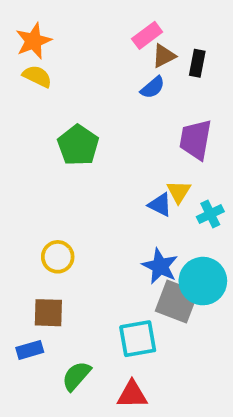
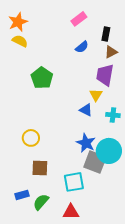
brown triangle: (164, 56) -> (111, 52), moved
yellow triangle: (179, 192) -> (96, 95), moved
cyan cross: (210, 214) -> (113, 115), turned 32
brown square: (48, 313) -> (40, 168), moved
blue rectangle: (30, 350) -> (22, 195), moved

